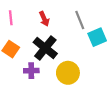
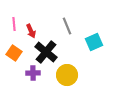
red arrow: (44, 19) -> (31, 31), moved
gray line: (80, 20) -> (67, 26), moved

